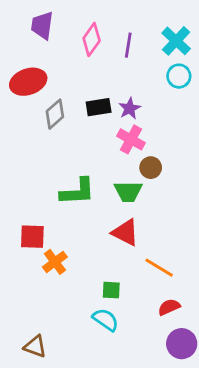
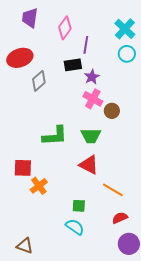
purple line: (128, 45) -> (86, 45), moved
black rectangle: (99, 107) -> (73, 65), moved
brown circle: (151, 168) -> (112, 111), moved

